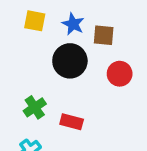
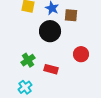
red circle: (120, 74) -> (81, 54), moved

